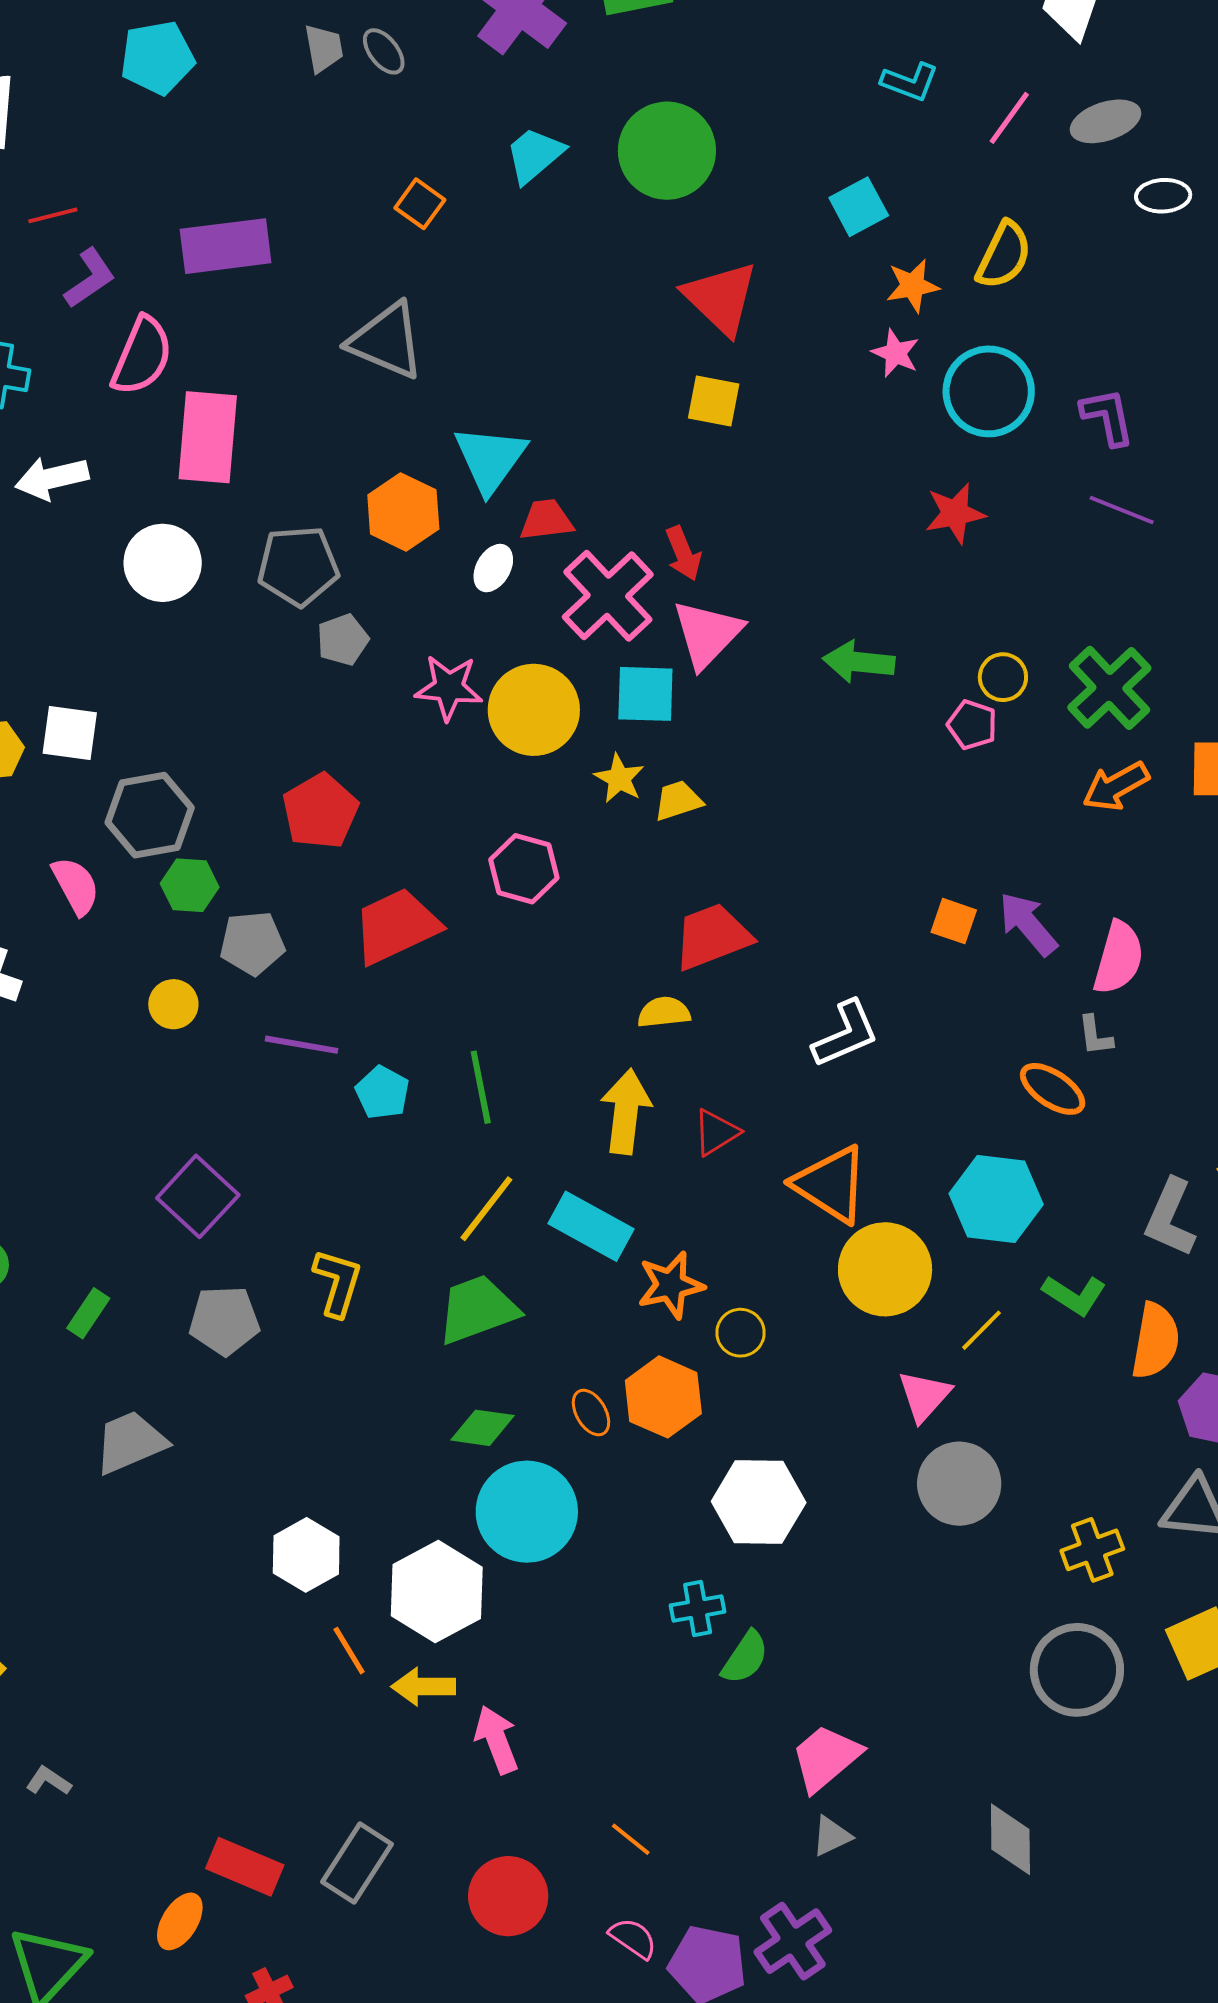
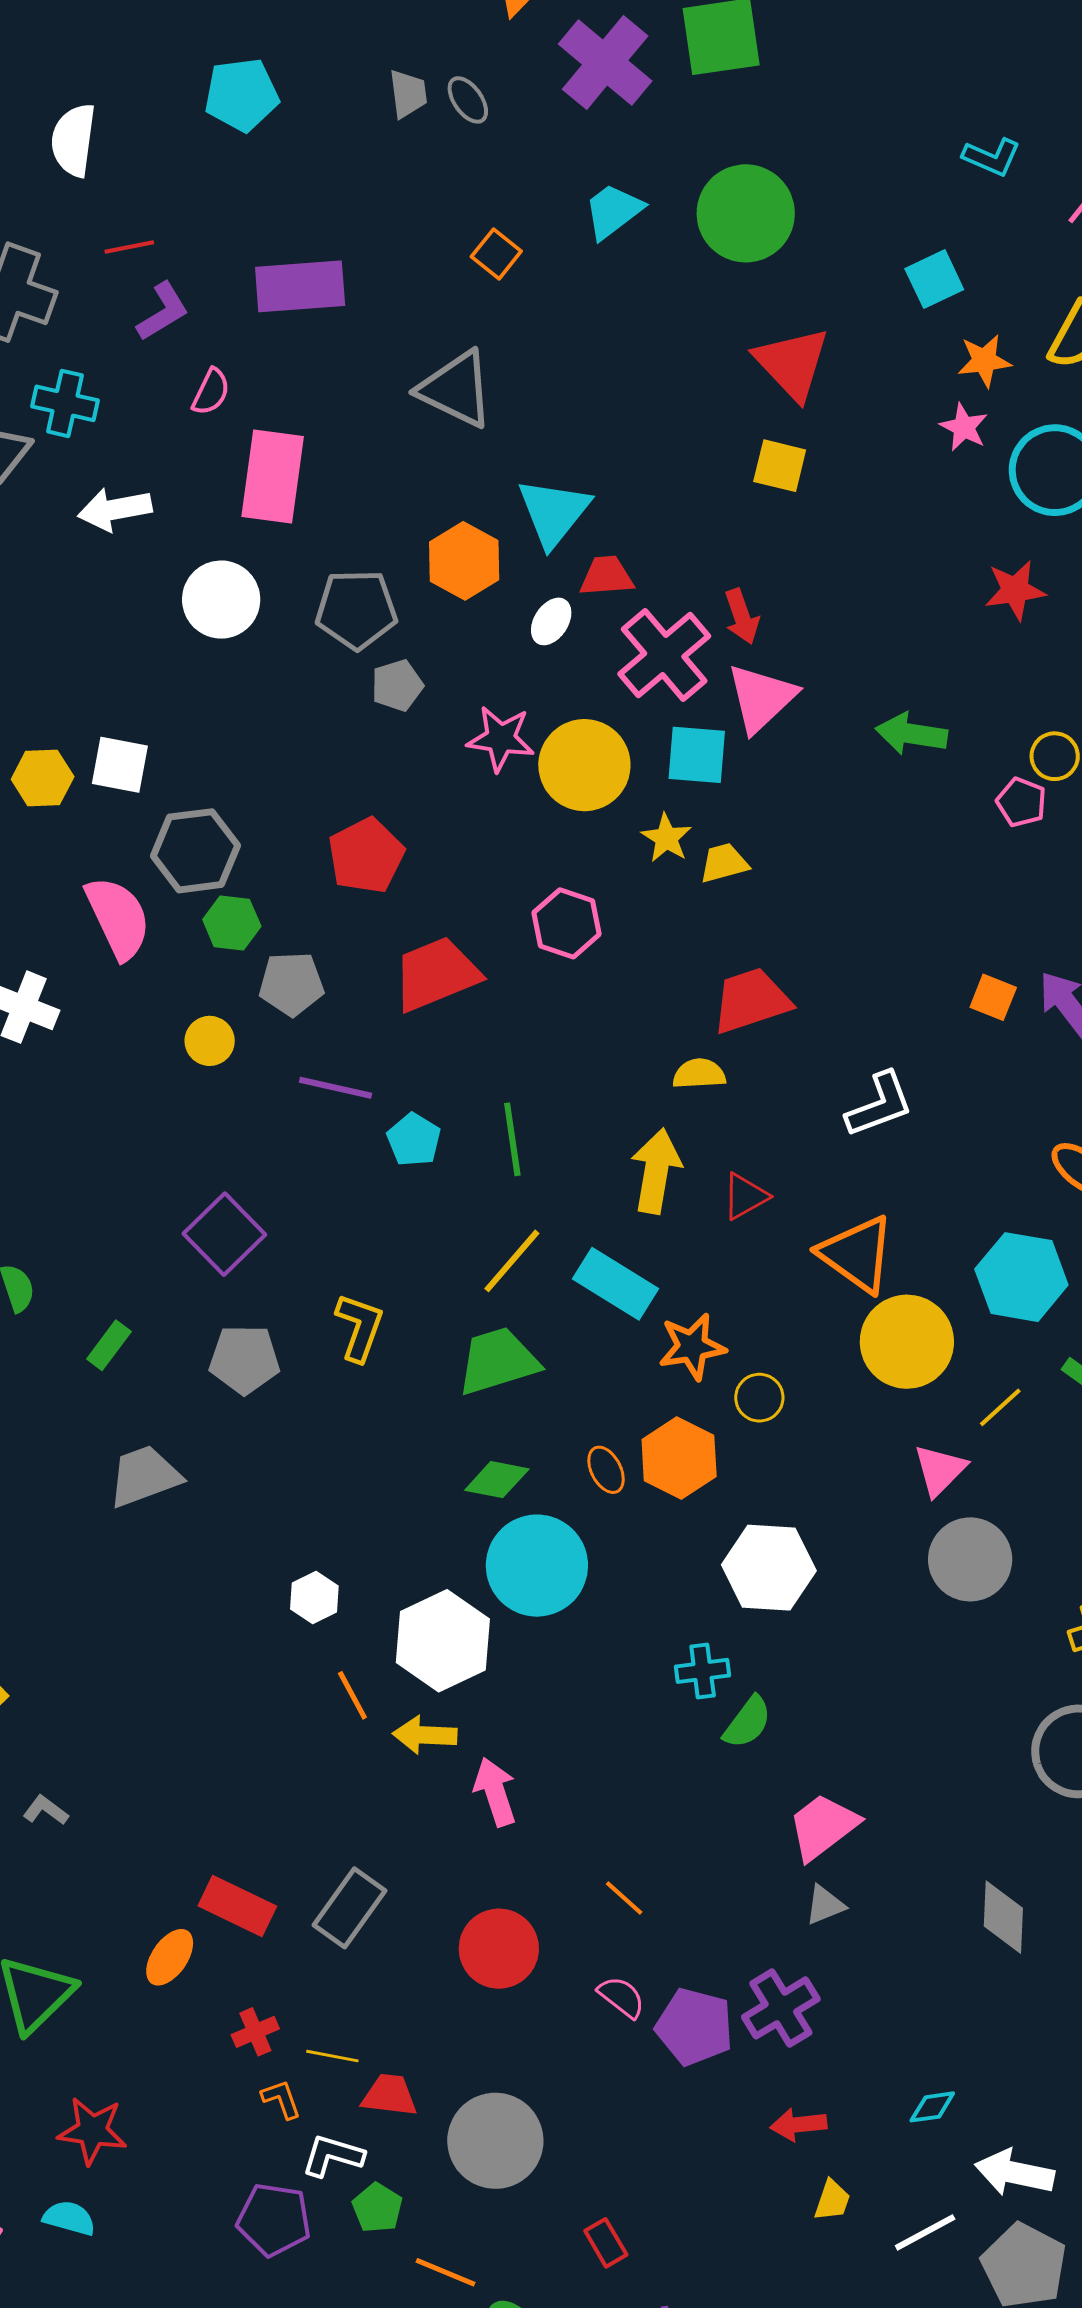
pink semicircle: (142, 356) -> (211, 392), size x0.6
pink semicircle: (76, 886) -> (118, 918), size x1.4
white hexagon: (306, 1555) -> (314, 1597), size x0.7

